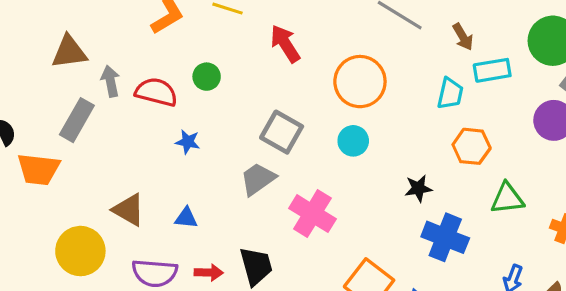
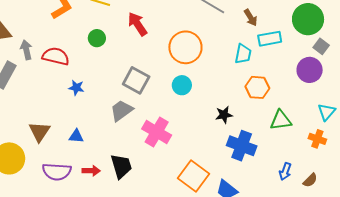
green circle: (207, 77) -> (97, 38), moved
brown triangle: (129, 210) -> (39, 132), turned 35

